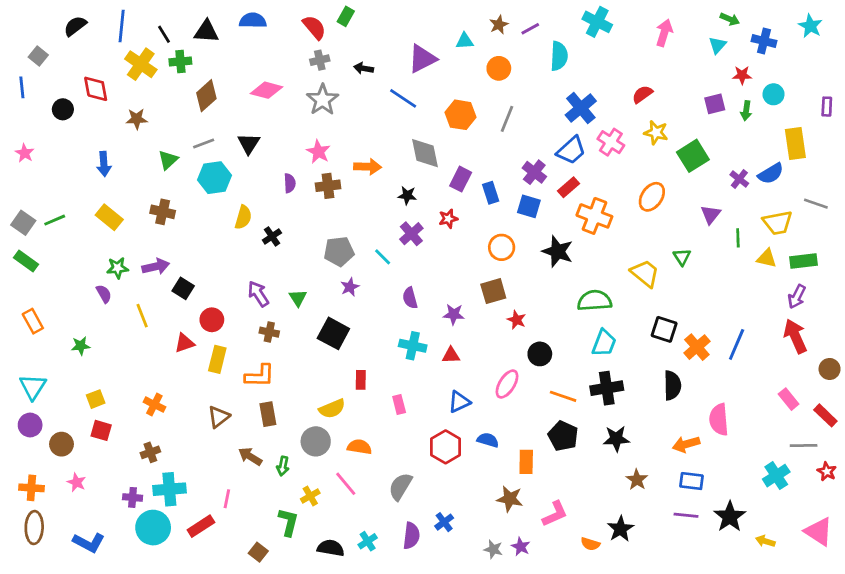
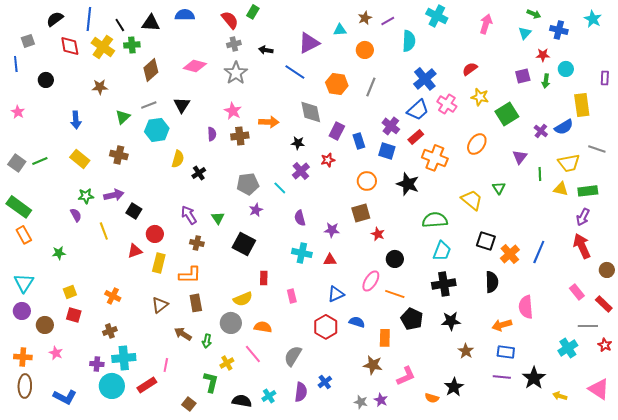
gray square: (38, 56) -> (28, 41), turned 32
red diamond: (96, 89) -> (70, 46), moved
green rectangle: (26, 261) -> (19, 207), moved, size x1.4
orange line: (563, 396) -> (395, 294), moved

